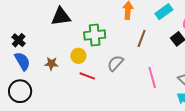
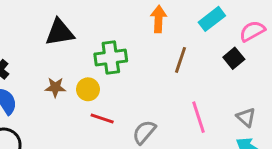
gray semicircle: (115, 63) -> (144, 132), moved
brown star: (51, 64) -> (55, 87), moved

